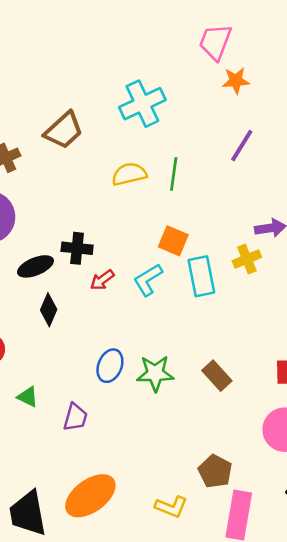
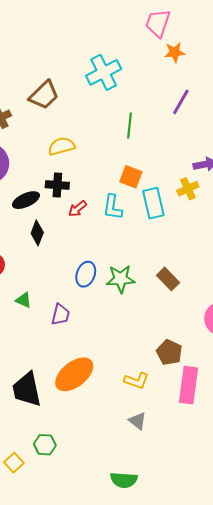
yellow semicircle: (129, 174) -> (62, 146), moved
cyan L-shape: (148, 280) -> (113, 207), turned -48

